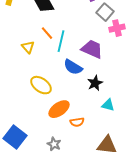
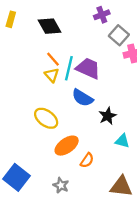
yellow triangle: (28, 47) -> (52, 75), moved
purple trapezoid: (92, 49) -> (88, 68), moved
orange semicircle: (77, 122) -> (87, 160), turned -48

